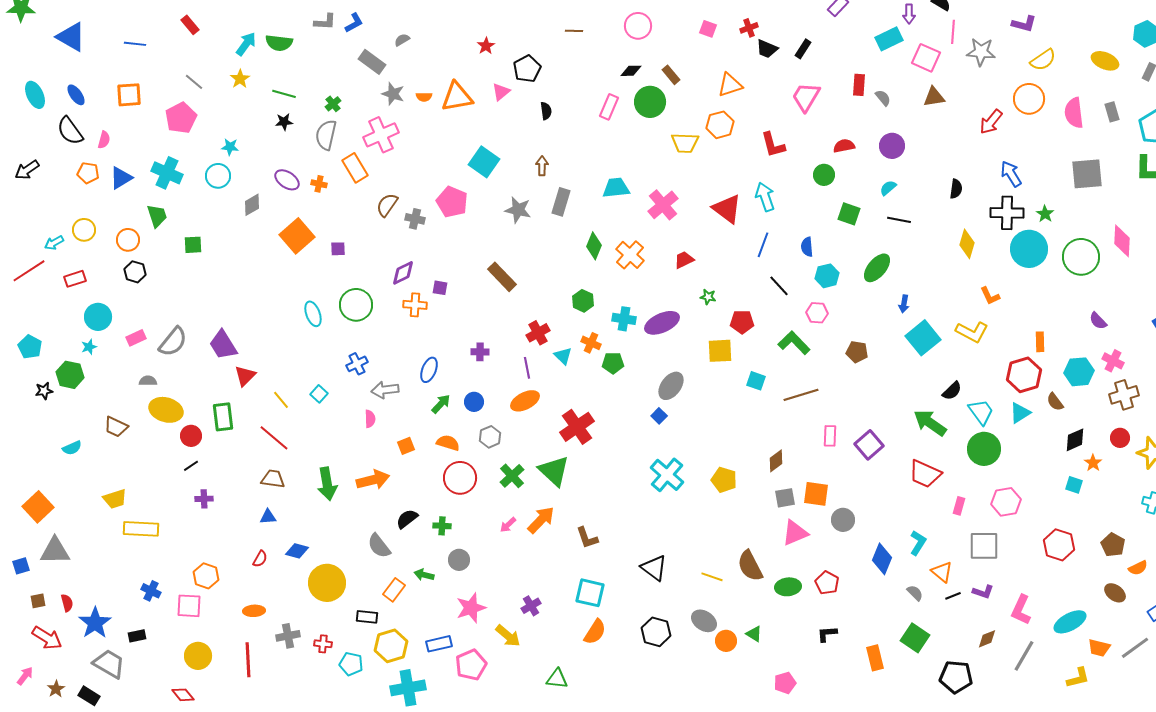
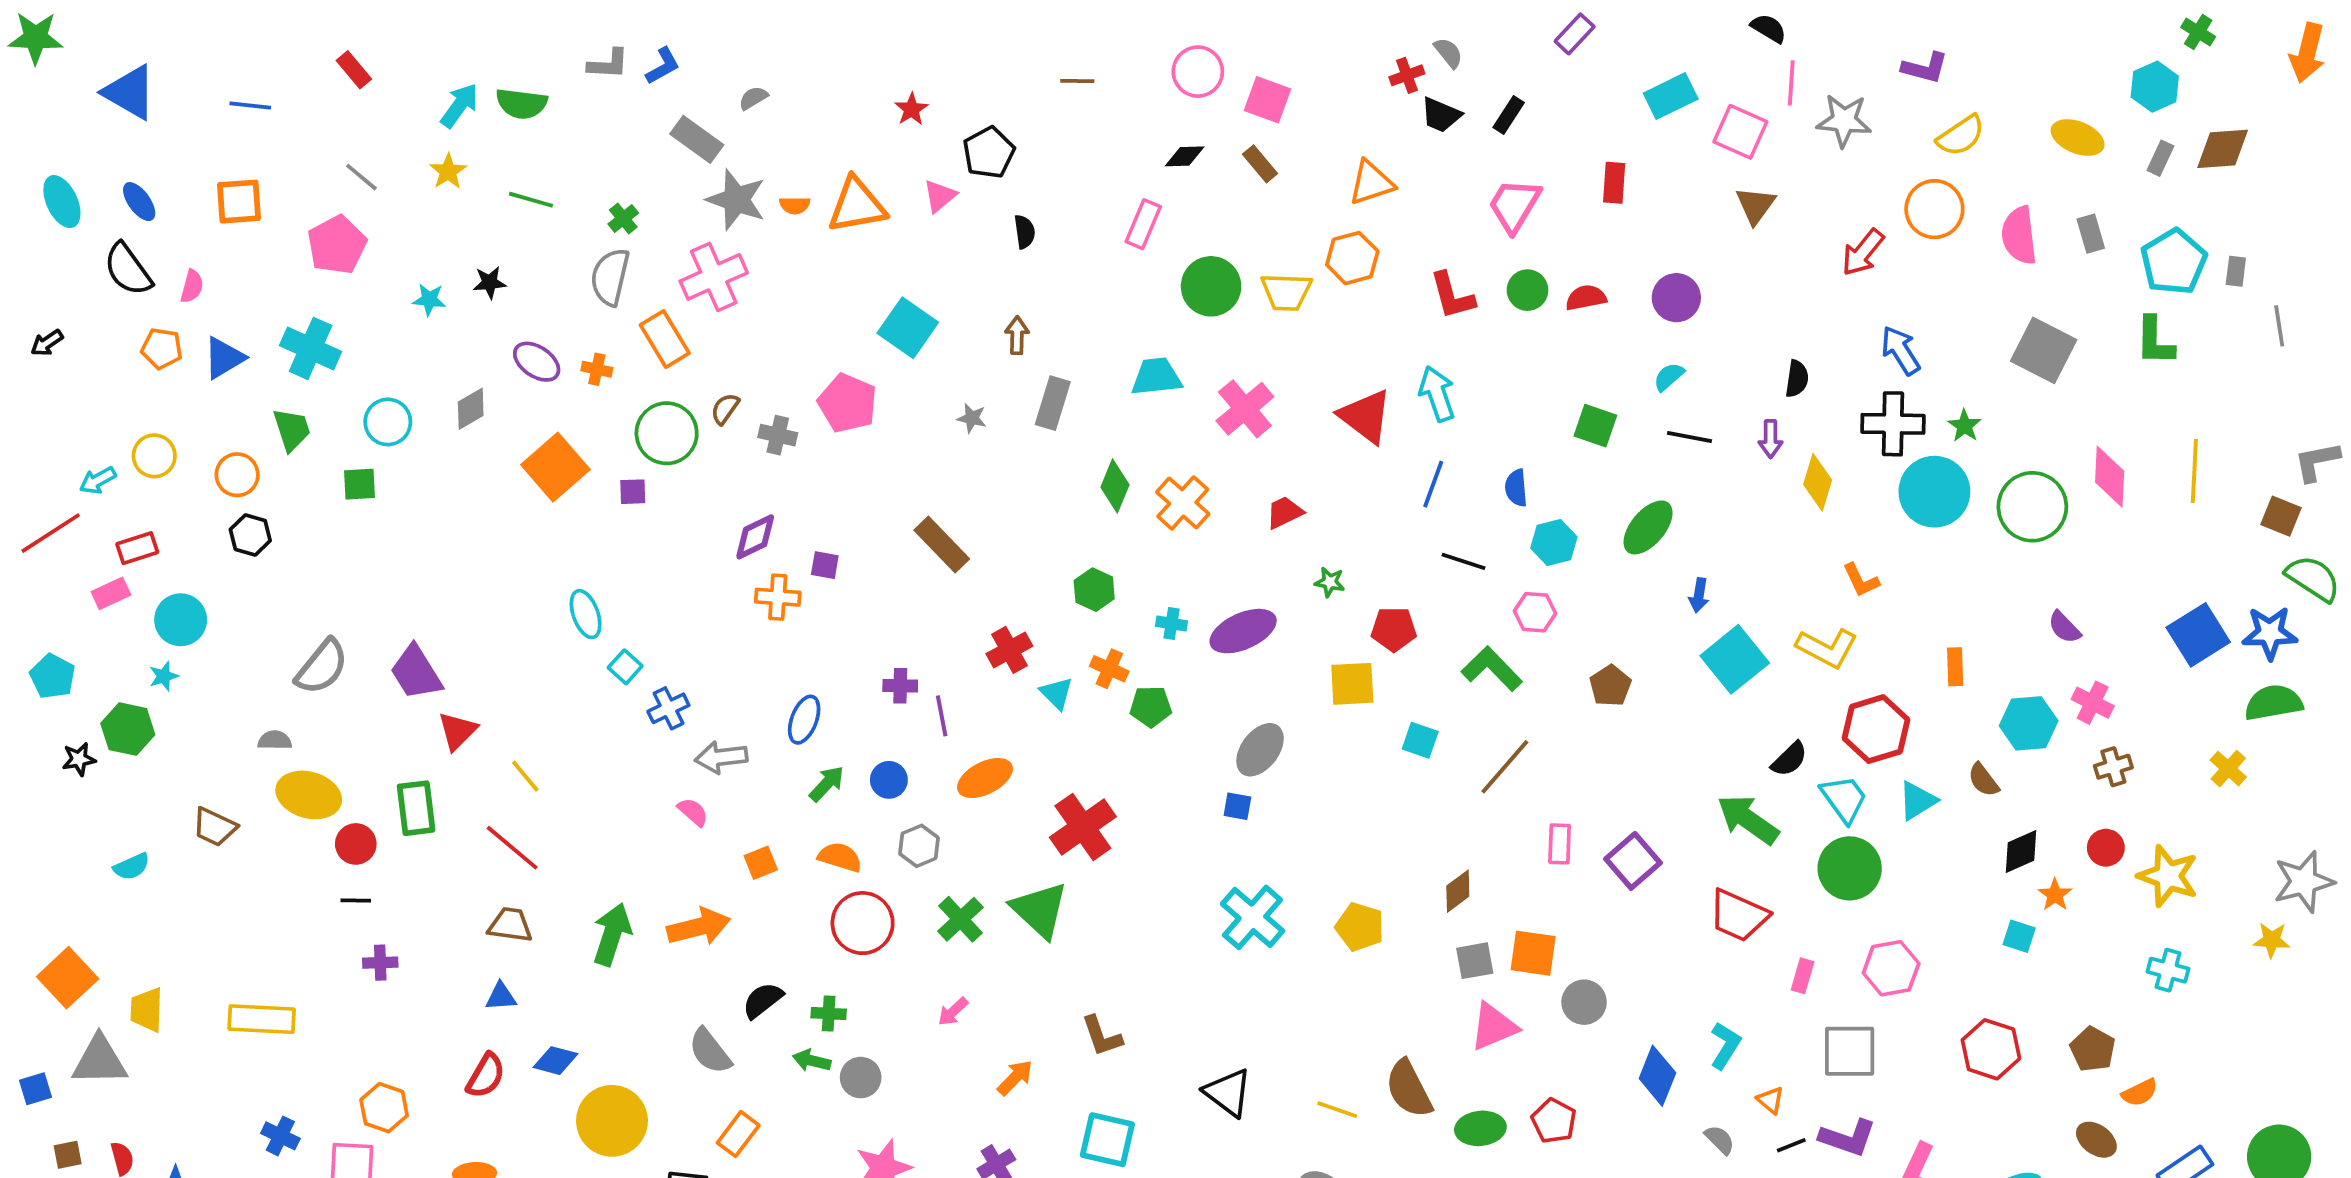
purple arrow: (909, 14) -> (1771, 439), moved
pink square: (708, 29) -> (1268, 100), moved, size x1.4
gray star: (393, 94) -> (736, 200), size x1.4
brown triangle: (934, 97) -> (1755, 205), turned -45
gray semicircle: (883, 98) -> (1448, 53), moved
green circle: (650, 102) -> (1211, 286), moved
black star: (284, 122) -> (490, 283), moved
black arrow: (27, 170) -> (47, 343), size x0.7
gray square: (1087, 174) -> (2044, 350), turned 32
green circle: (824, 175) -> (1528, 290), moved
cyan circle: (218, 176) -> (388, 422), moved
brown semicircle: (387, 205) -> (725, 409), size x0.7
gray star: (518, 210) -> (972, 418), size x0.6
black line: (779, 286) -> (1463, 561), turned -30
green circle: (356, 305) -> (667, 433), moved
cyan cross: (624, 319) -> (1171, 624), size x0.7
pink rectangle: (136, 338) -> (111, 593), moved
brown pentagon: (857, 352) -> (1610, 686), turned 30
purple line: (527, 368) -> (942, 716), moved
red hexagon: (1024, 375) -> (1876, 729), moved
cyan square: (319, 394) -> (625, 667), moved
brown line: (801, 395) -> (1505, 767), turned -32
brown cross: (1124, 395) -> (2113, 767), size x0.7
blue square: (659, 416) -> (1237, 806), turned -35
pink semicircle: (370, 419) -> (693, 812), turned -48
black line: (191, 466) -> (356, 900), turned 35
green arrow: (327, 484) -> (612, 934), turned -152
yellow trapezoid: (115, 499) -> (147, 1010), moved, turned 110
orange arrow: (541, 520) -> (1015, 1078), moved, size x0.7
red semicircle: (260, 559) -> (486, 1076), size x1.4
orange triangle: (942, 572) -> (1771, 1100), size x0.7
green arrow: (424, 575) -> (812, 1061), moved
purple L-shape: (983, 592) -> (1848, 1138), size x1.4

